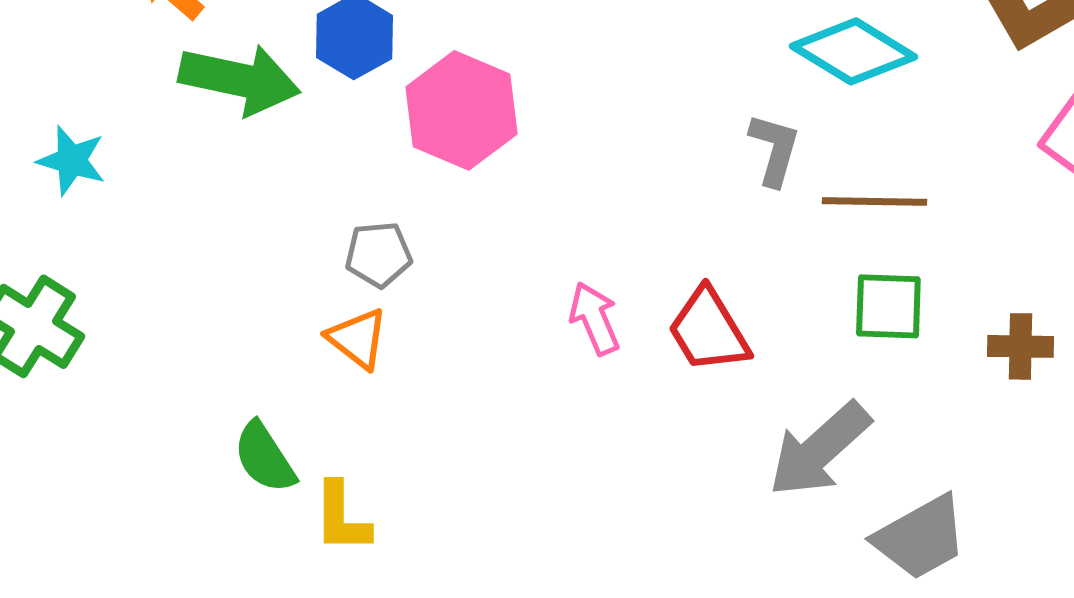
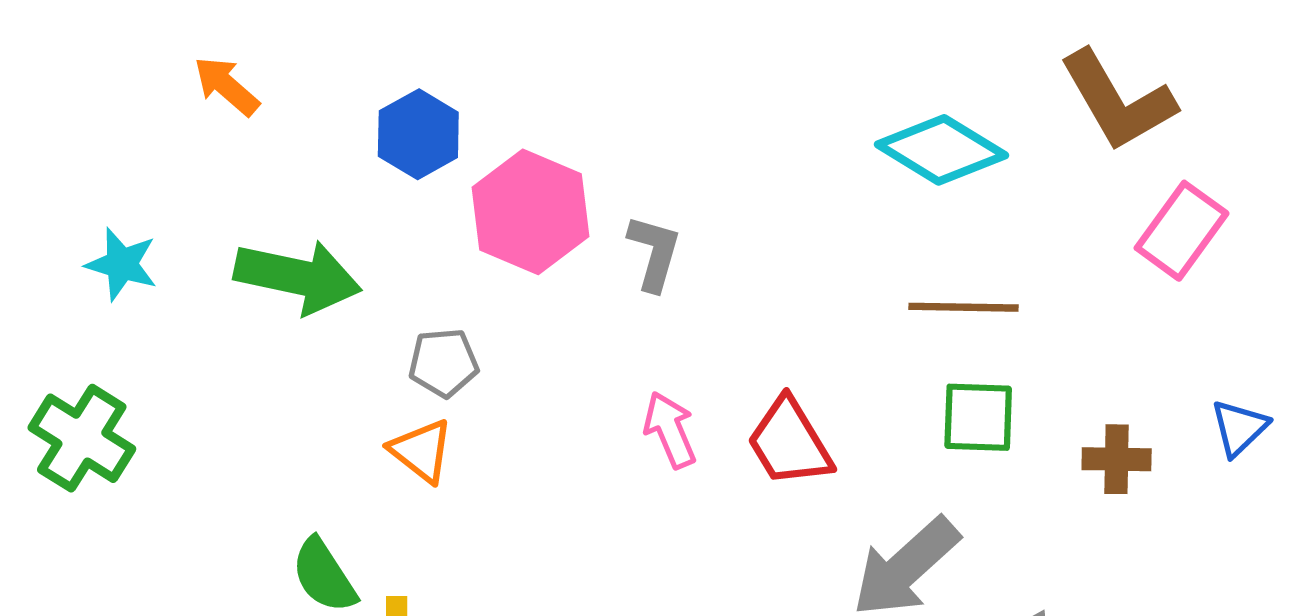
green arrow: (239, 79) -> (298, 277), moved
gray L-shape: (774, 149) -> (654, 253), moved

